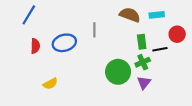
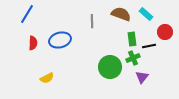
cyan rectangle: (157, 15) -> (146, 14), turned 48
gray line: (94, 30) -> (92, 21), moved
purple triangle: (144, 83) -> (142, 77), moved

